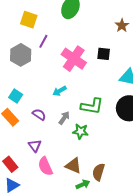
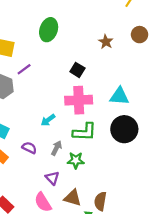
purple line: (43, 41) -> (24, 69), turned 32
black square: (104, 54) -> (77, 70), moved, turned 32
pink cross: (74, 59) -> (79, 100), moved, turned -30
purple triangle: (35, 146) -> (52, 178), moved

